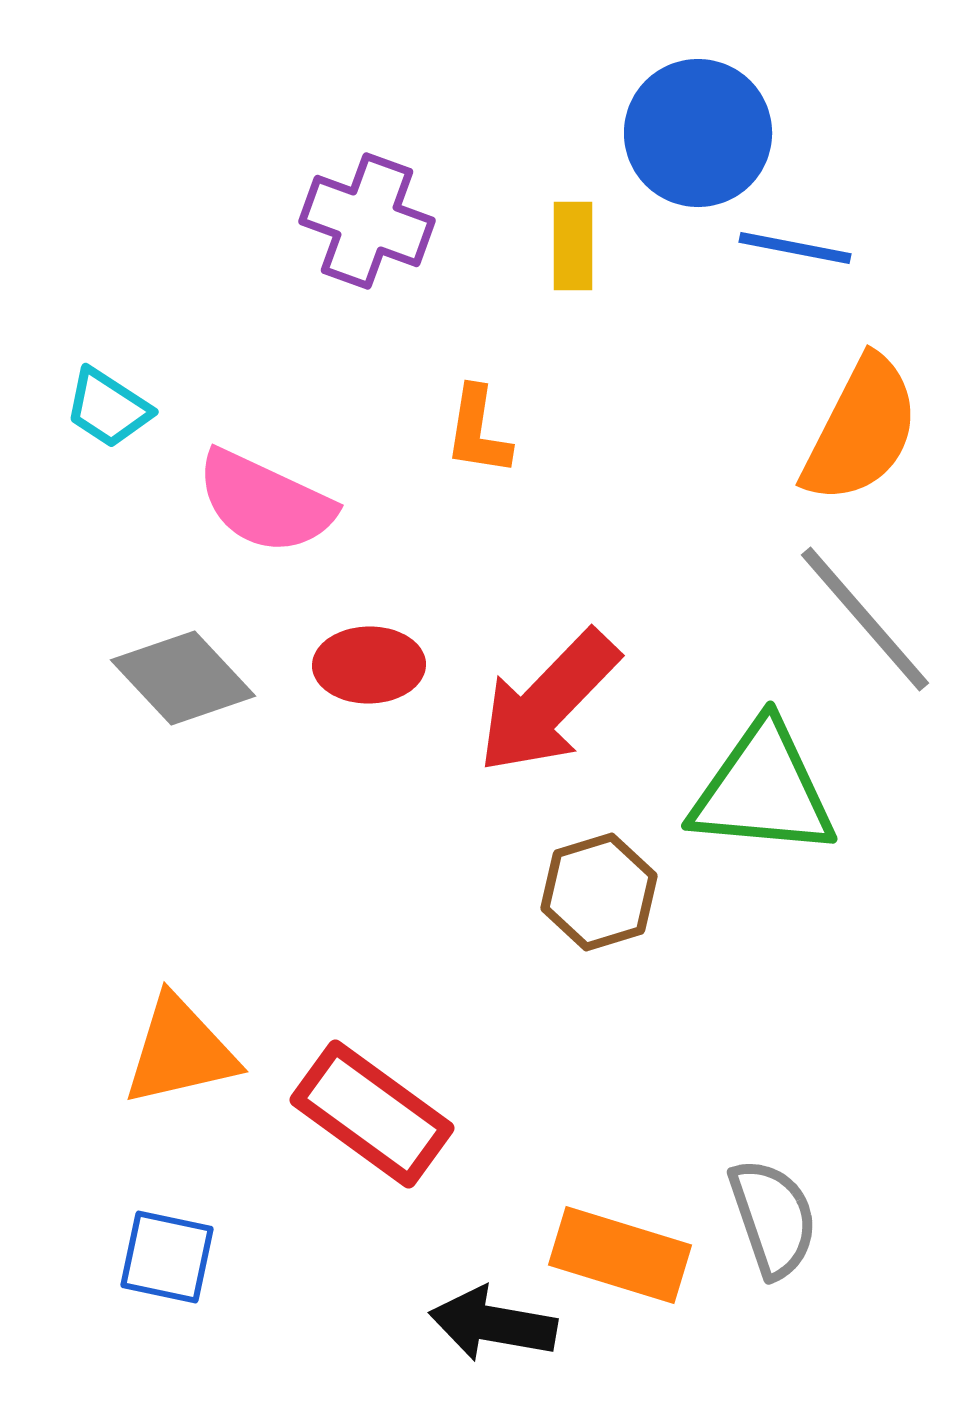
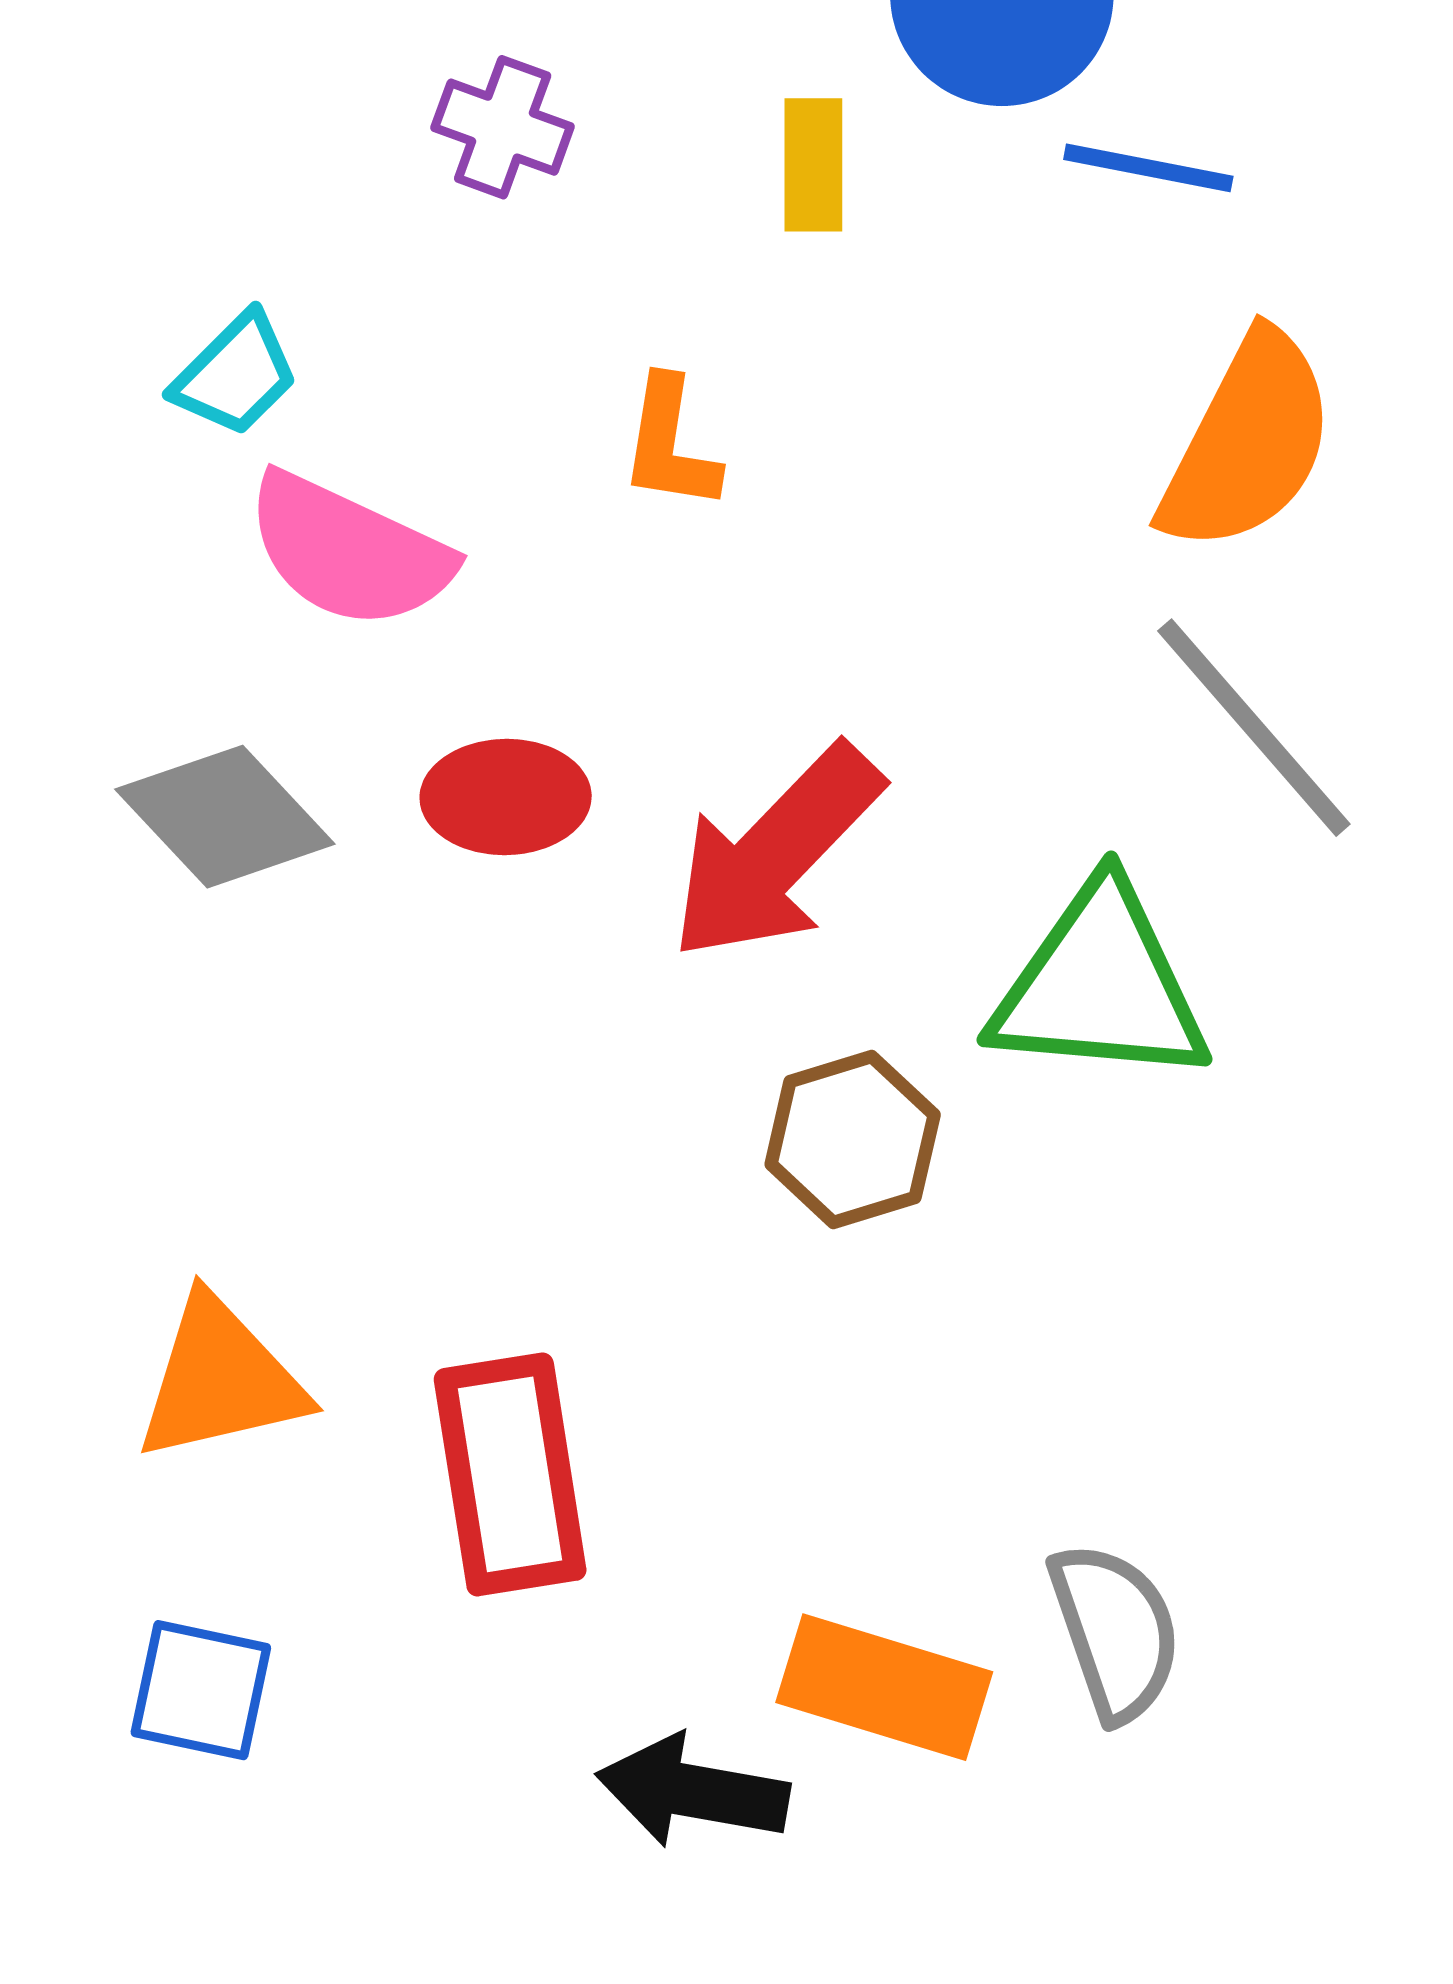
purple cross: (367, 221) -> (503, 127), size x0.7
cyan trapezoid: (108, 408) -> (236, 375), moved, turned -78
red rectangle: (372, 1114) -> (510, 1474), turned 45

